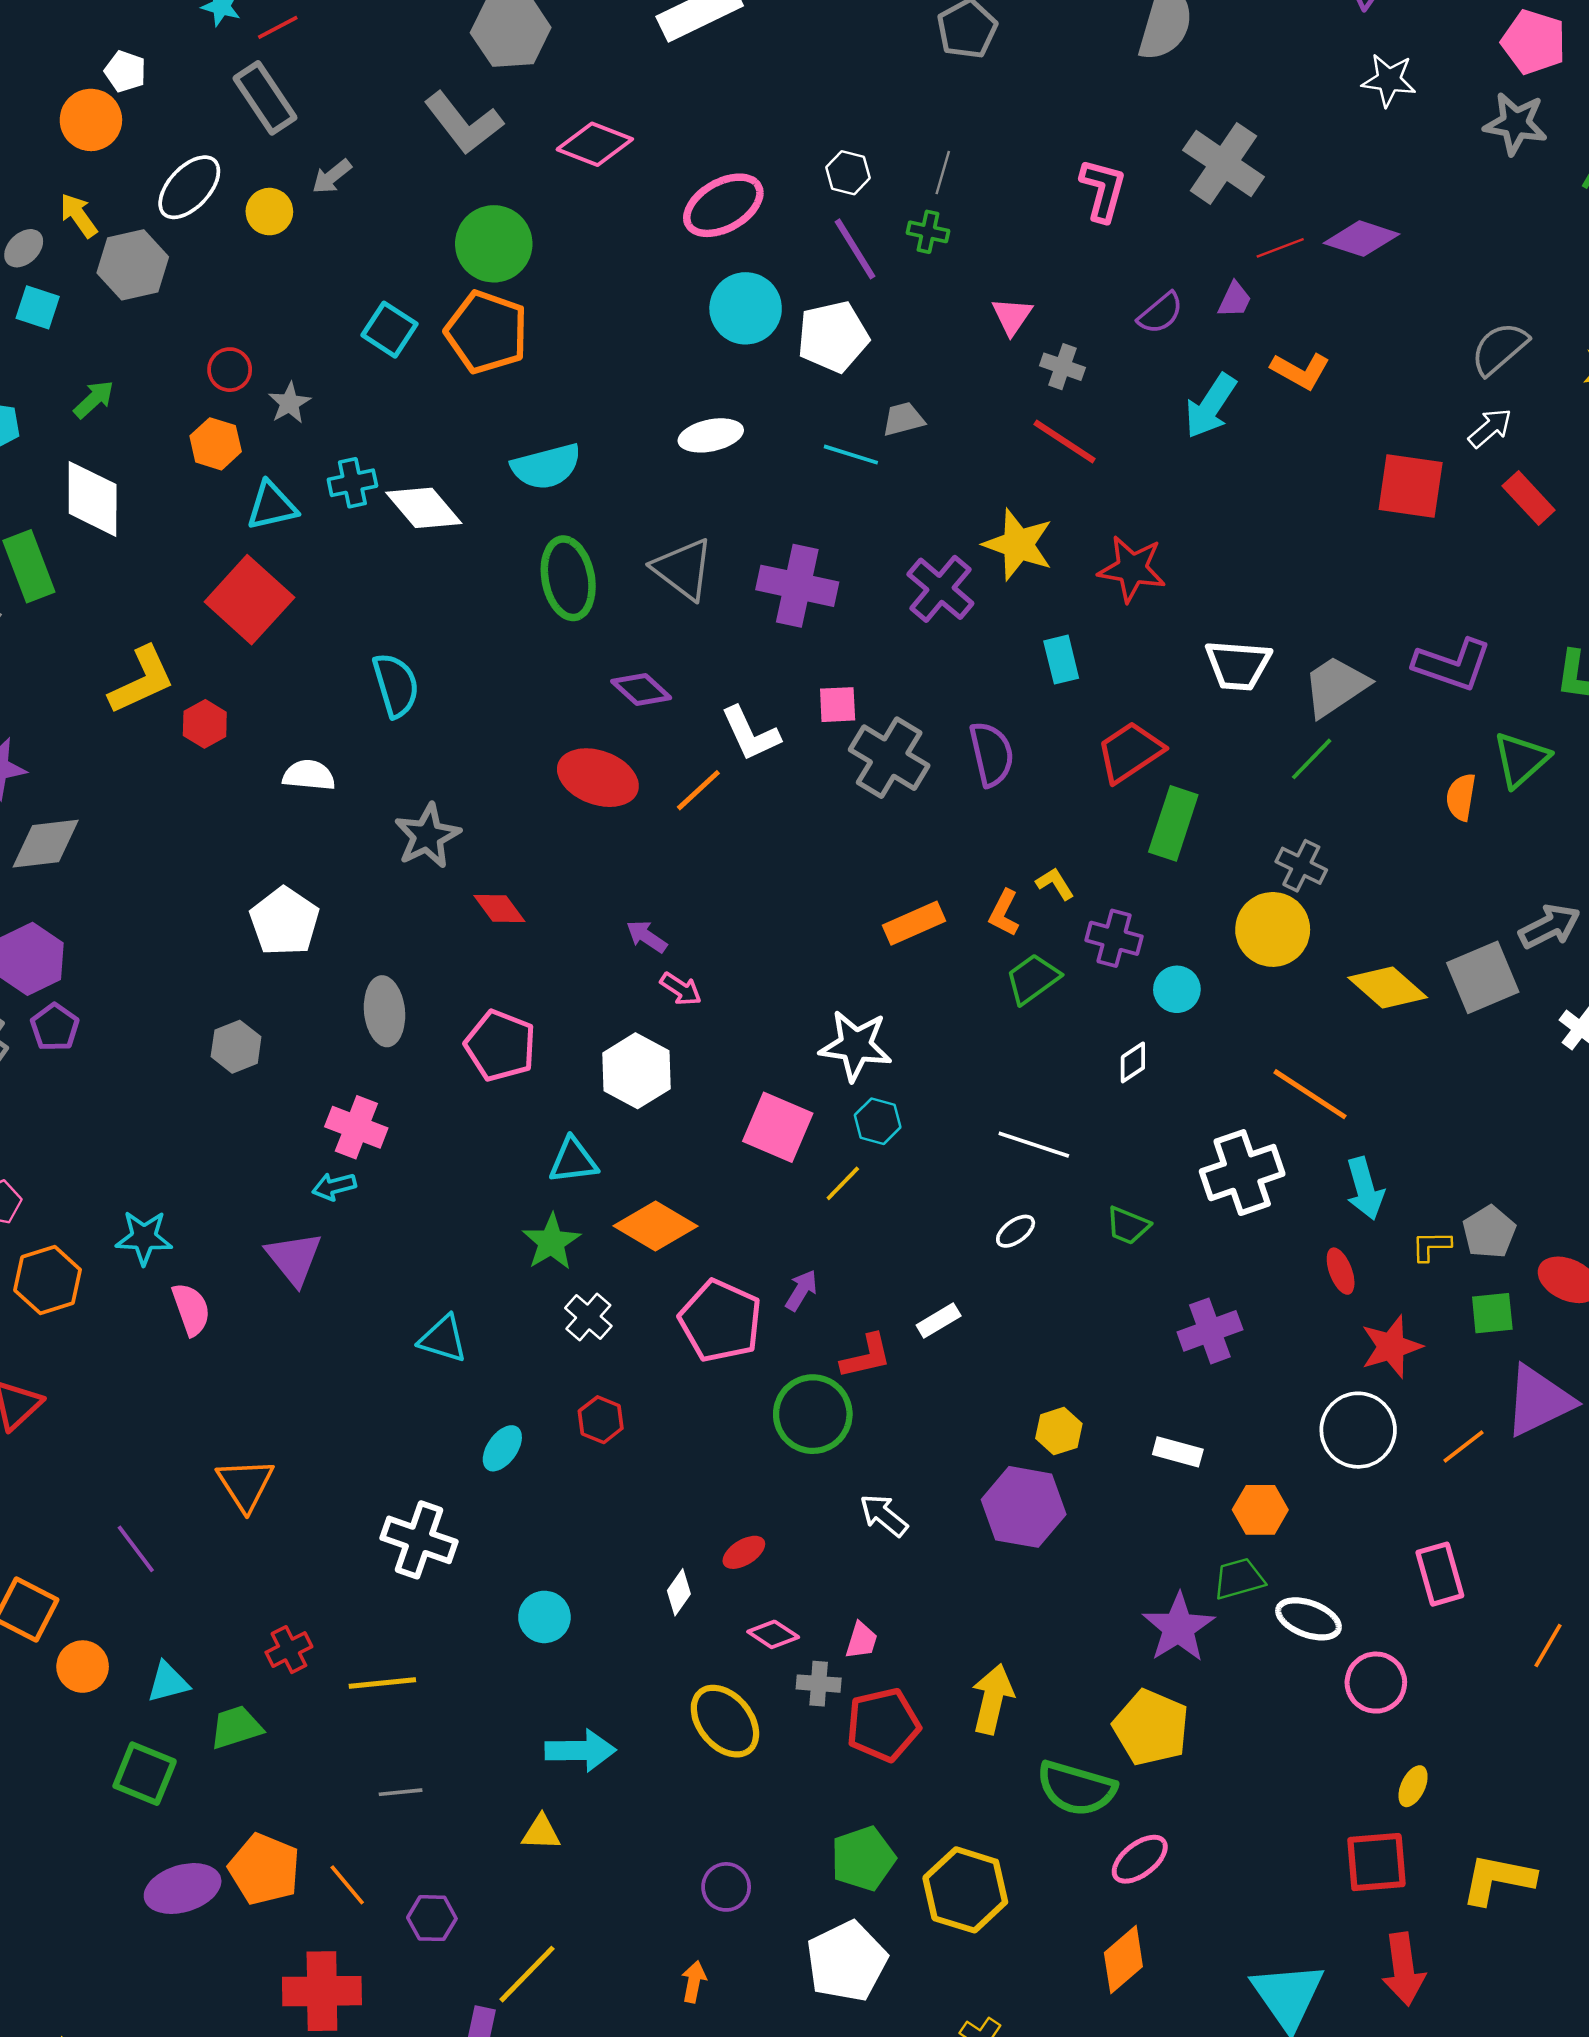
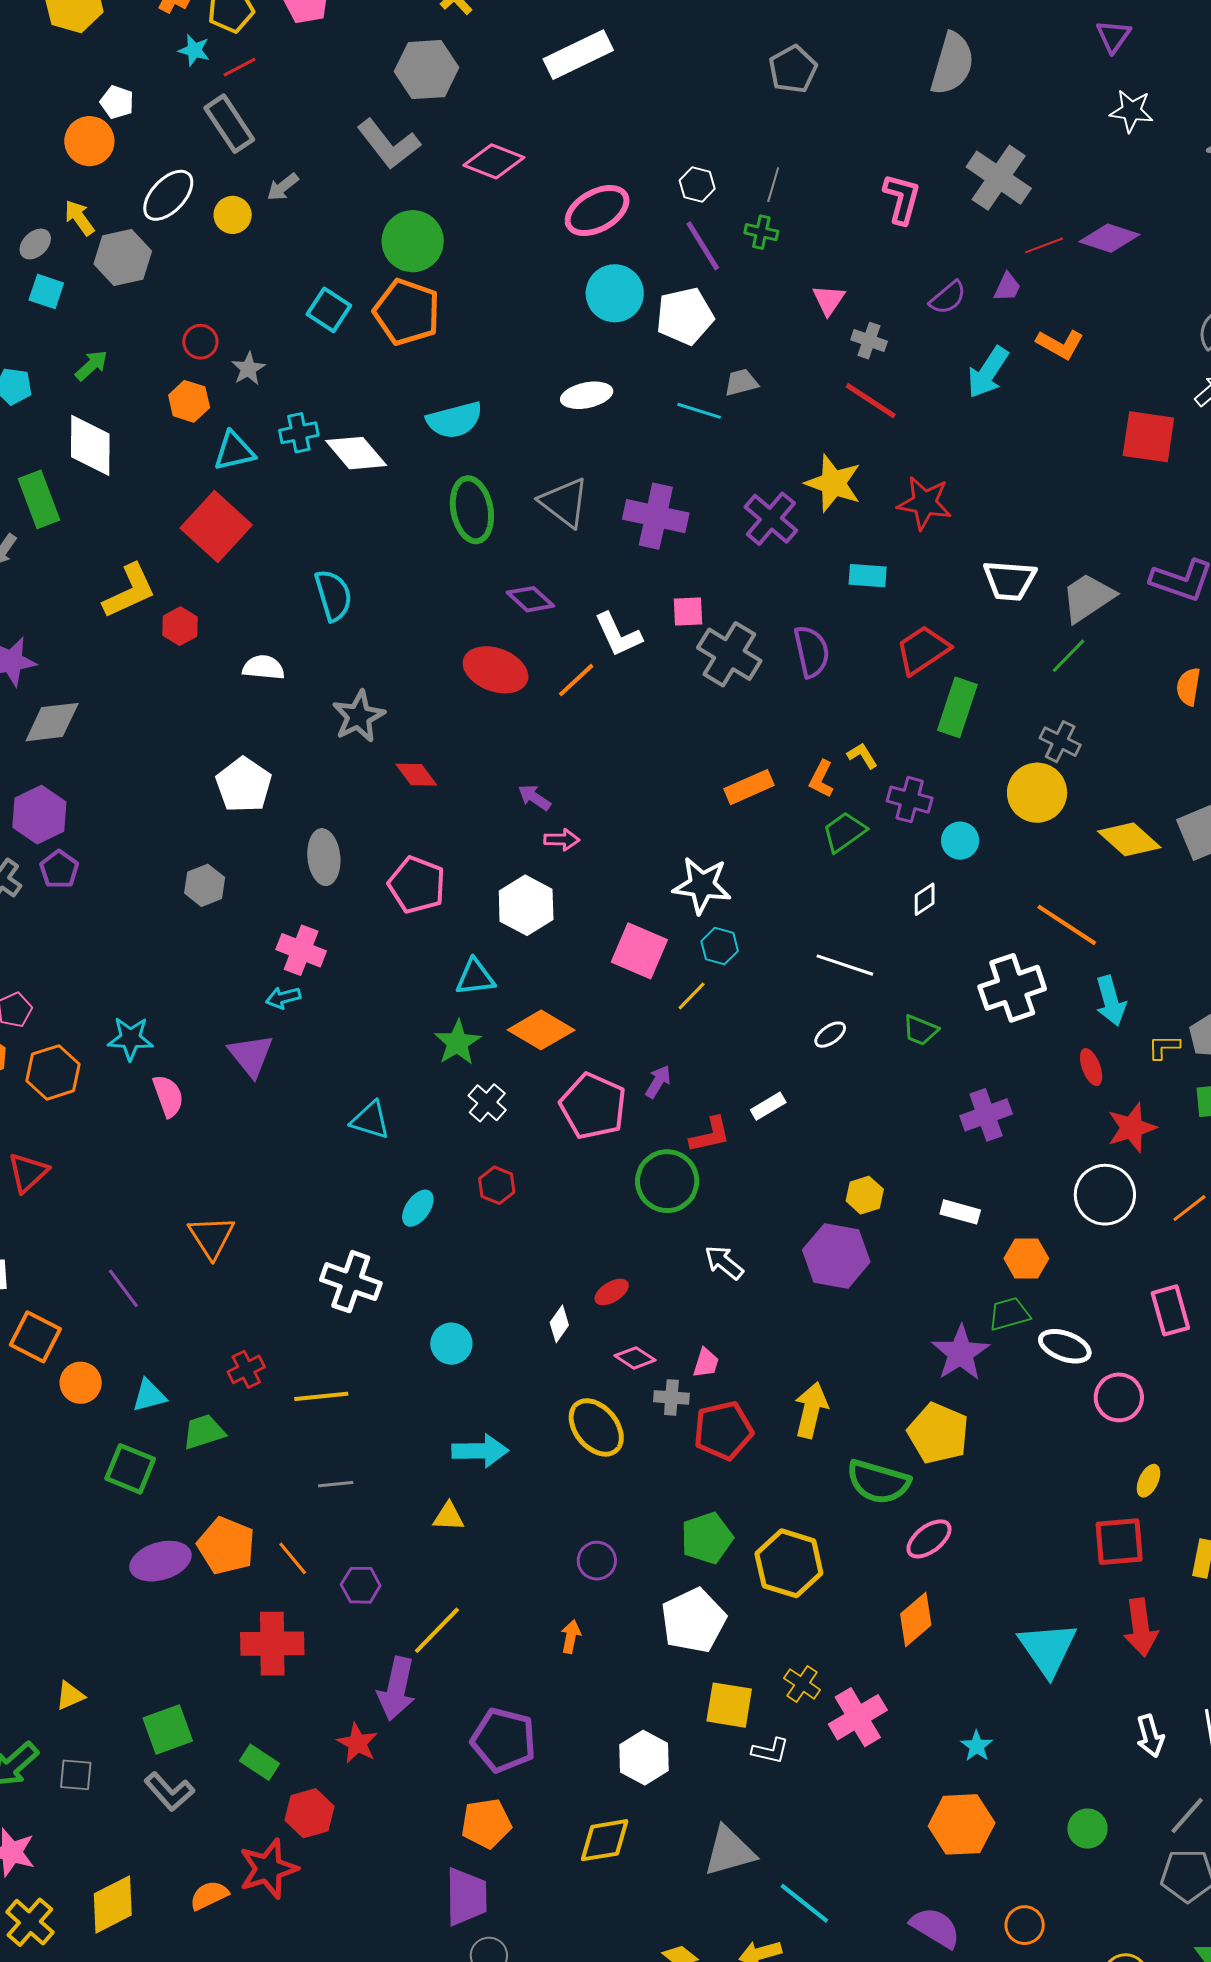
cyan rectangle: (1061, 660) -> (868, 576), turned -72
pink arrow: (681, 989) -> (562, 840), turned -32

